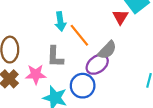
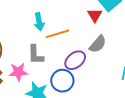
orange line: (79, 35) -> (57, 34), turned -65
gray semicircle: (107, 50) -> (98, 44), moved

